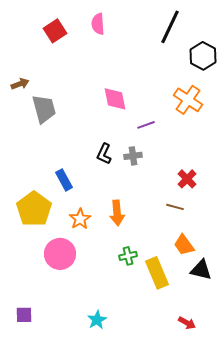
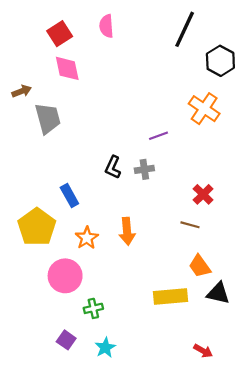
pink diamond: (115, 99) -> (67, 68), moved
green cross: (128, 256) -> (93, 308), moved
yellow rectangle: (157, 273) -> (170, 297), turned -72
purple square: (24, 315) -> (66, 340), moved, turned 36

